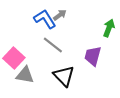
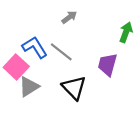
blue L-shape: (45, 19) -> (35, 47), moved
gray triangle: (25, 75) -> (29, 87), turned -42

